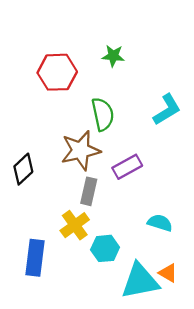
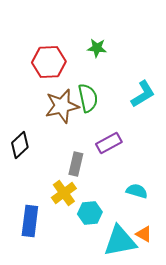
brown star: (81, 150) -> (62, 106), moved

